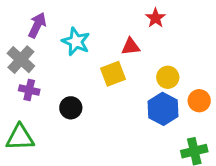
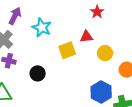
red triangle: (131, 47) -> (86, 37), moved
blue hexagon: (163, 109) -> (101, 92), moved

